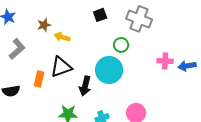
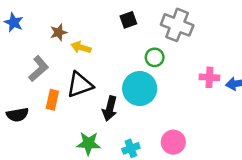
gray L-shape: (17, 49) -> (39, 69), moved

